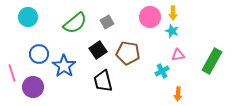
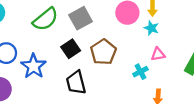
gray square: (107, 22) -> (80, 18), size x1.5
brown pentagon: (128, 53) -> (103, 52), turned 30

